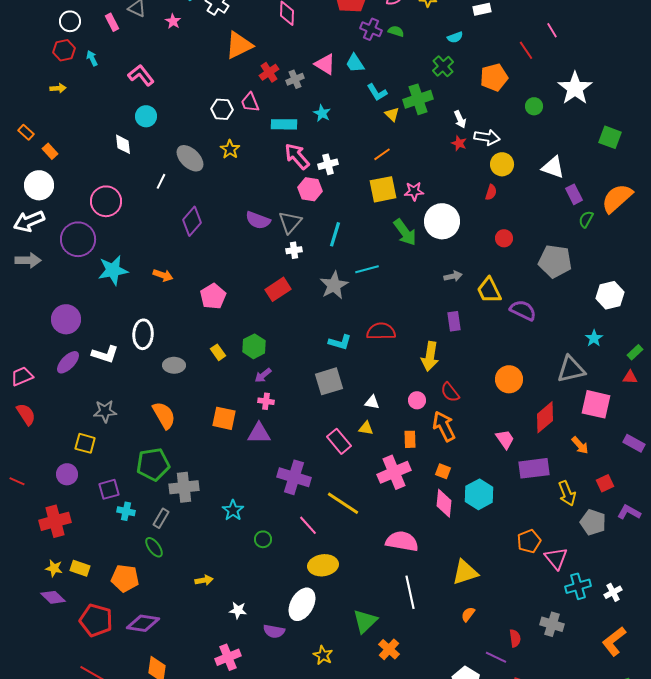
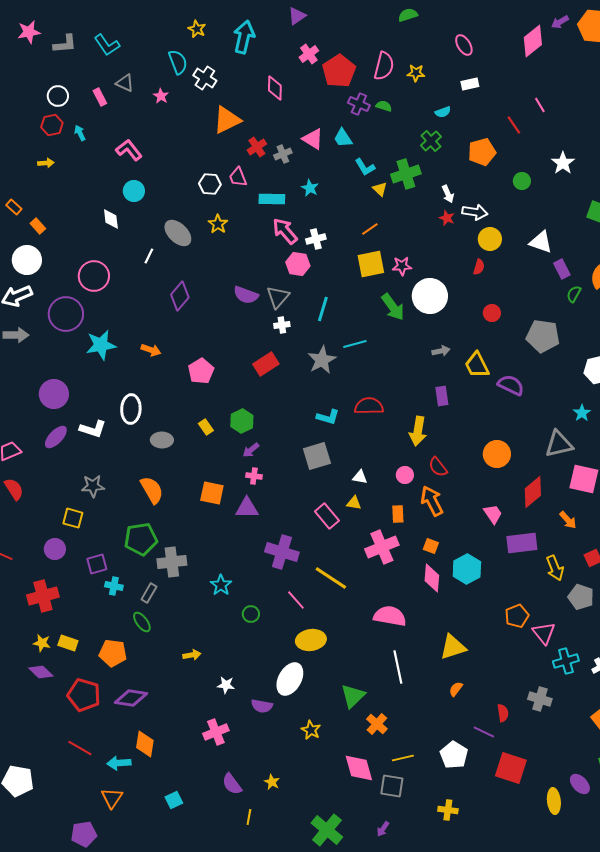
white star: (575, 88) -> (563, 163), size x0.7

